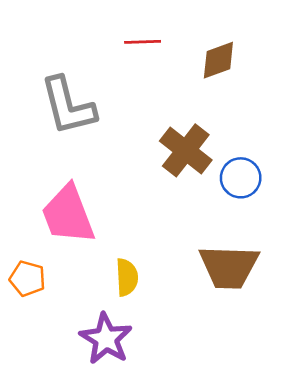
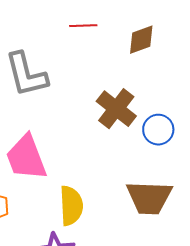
yellow semicircle: (127, 277) -> (71, 206), size x1.4

